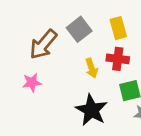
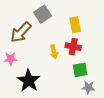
gray square: (79, 29) -> (43, 14), moved
black star: (91, 110) -> (29, 81), moved

